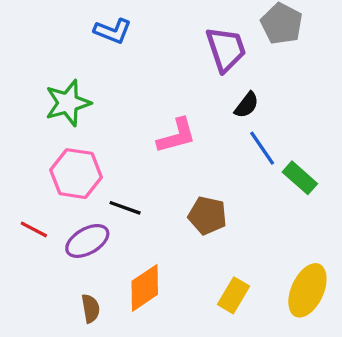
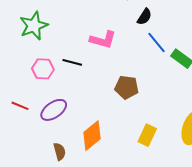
pink L-shape: (176, 136) -> (103, 40), turned 36
pink hexagon: (76, 174) -> (43, 69), size x0.7
black line: (125, 208) -> (72, 62), moved

